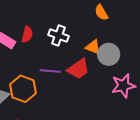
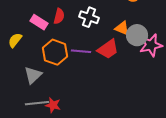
pink star: (123, 86) -> (151, 45), moved
orange hexagon: (23, 89) -> (55, 52), moved

